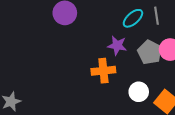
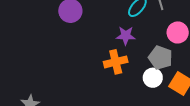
gray pentagon: (150, 52) -> (160, 58), moved

